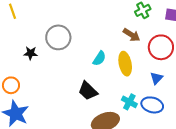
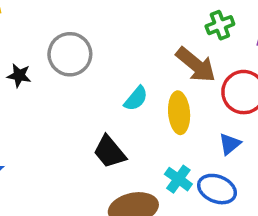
brown arrow: (132, 35) -> (196, 65), size x1.4

